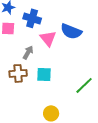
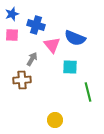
cyan square: (44, 74) -> (70, 67), moved
green line: (84, 85) -> (88, 92), turned -60

